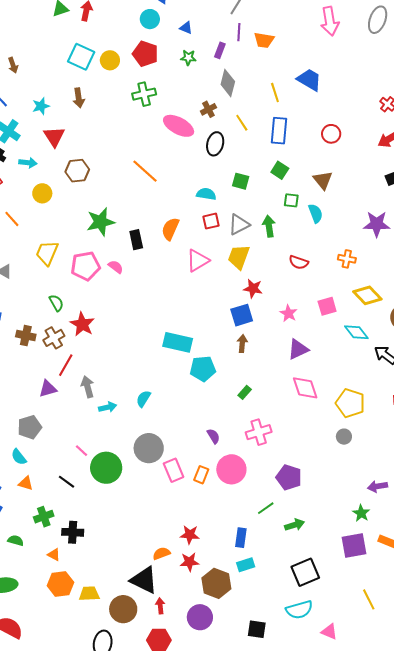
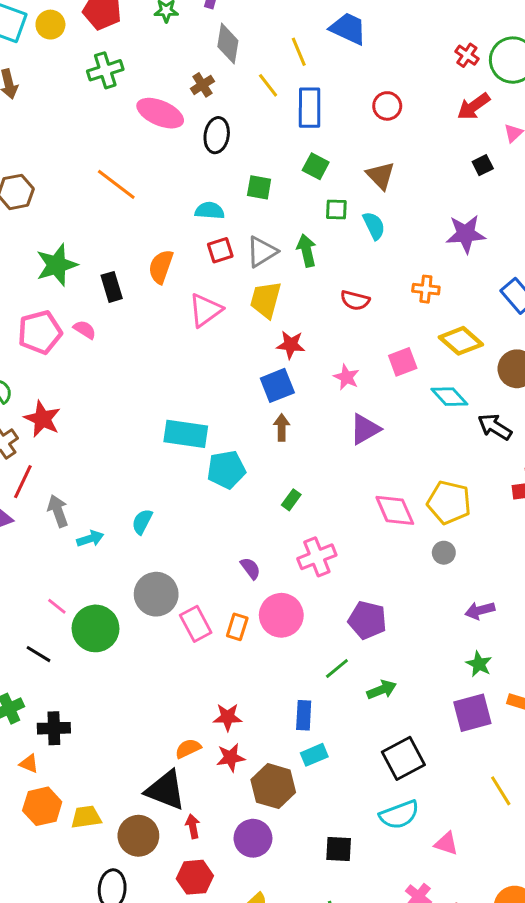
yellow line: (242, 123) -> (268, 85), moved
pink diamond: (305, 388) -> (395, 510), moved
purple arrow: (378, 486) -> (480, 610), moved

